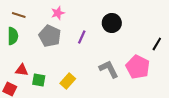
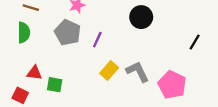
purple line: (82, 37) -> (97, 40), moved
pink pentagon: (138, 67) -> (172, 85), moved
yellow rectangle: (68, 81) -> (109, 70), moved

